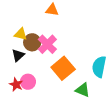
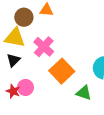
yellow triangle: (21, 34) -> (15, 38), size x1.5
brown circle: (32, 42) -> (24, 17), moved

